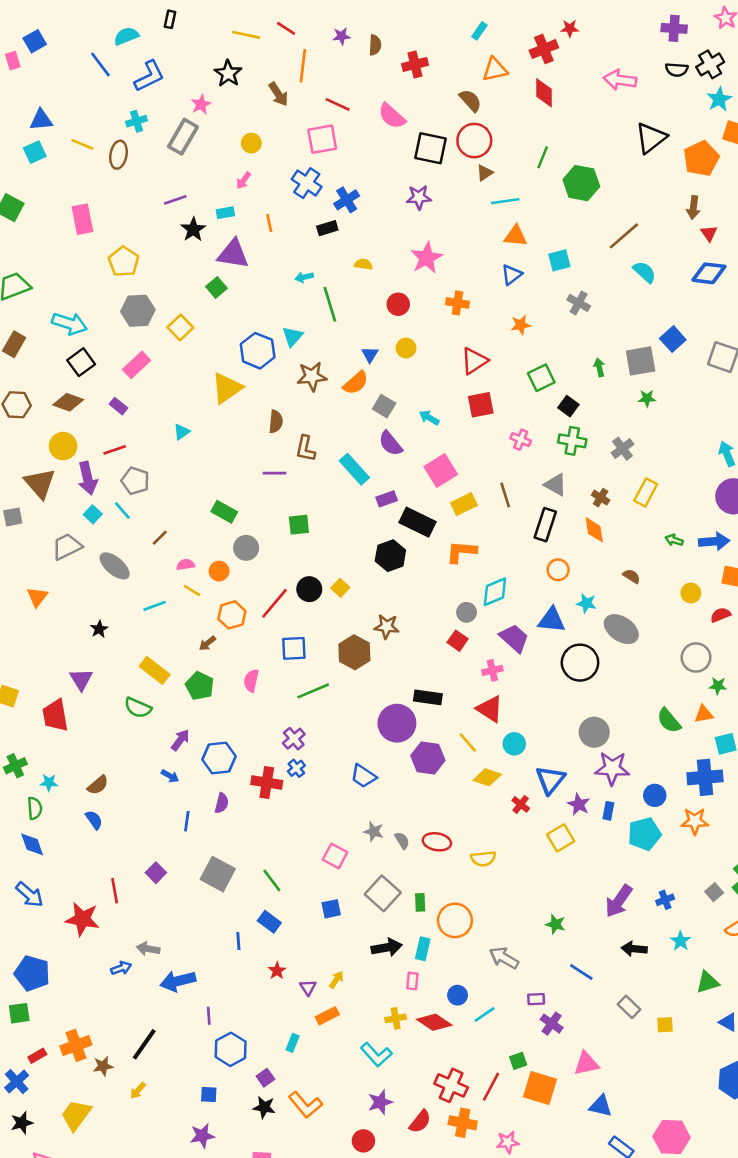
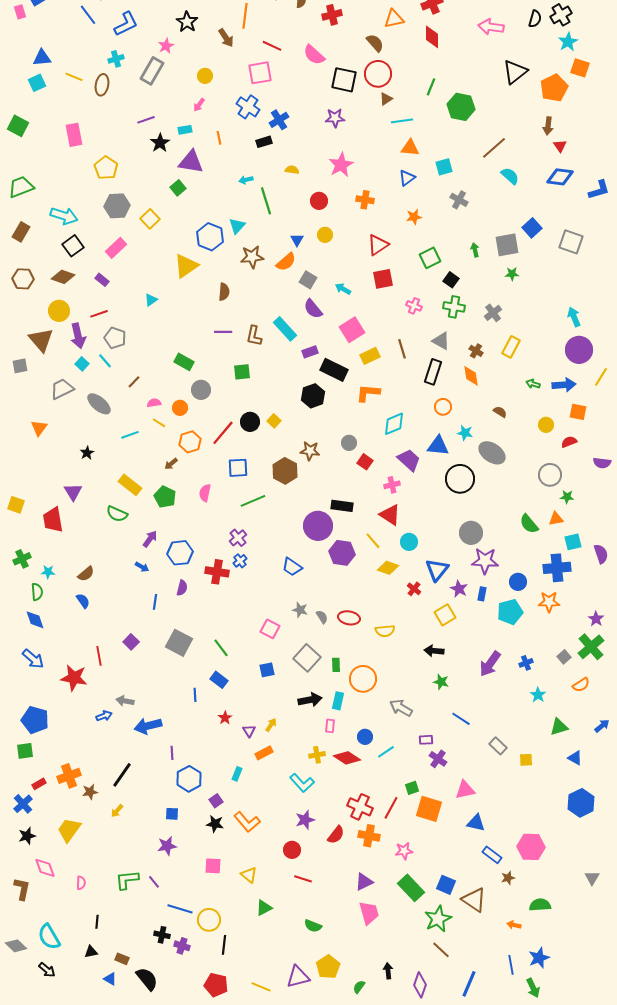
black semicircle: (677, 70) -> (535, 19), turned -78
brown L-shape: (305, 449) -> (254, 336), moved
gray circle: (467, 612) -> (349, 443), moved
black arrow: (634, 949) -> (434, 651), moved

